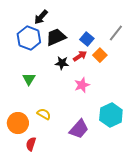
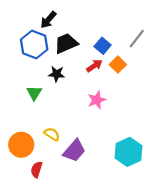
black star: (62, 63) -> (57, 74), moved
cyan hexagon: (111, 115) -> (129, 152), moved
purple trapezoid: (79, 129) -> (74, 151), moved

